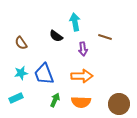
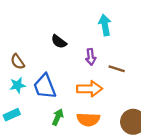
cyan arrow: (75, 22) -> (105, 25), moved
brown line: (105, 37) -> (117, 69), moved
brown semicircle: (21, 43) -> (18, 62), moved

